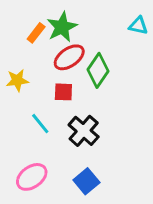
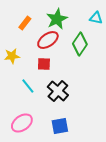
green star: (62, 27) -> (57, 19), moved
green diamond: (98, 70) -> (80, 44), moved
blue square: (86, 181) -> (60, 126), turned 30

